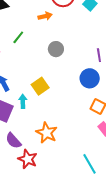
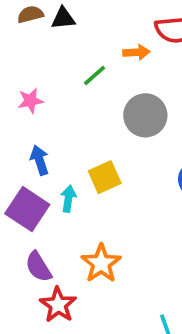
green line: (18, 37) -> (95, 75), moved
gray circle: (56, 49) -> (145, 115), size x1.5

